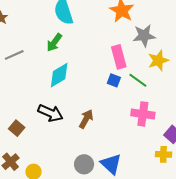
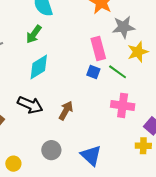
gray circle: (84, 164) -> (51, 150), moved

